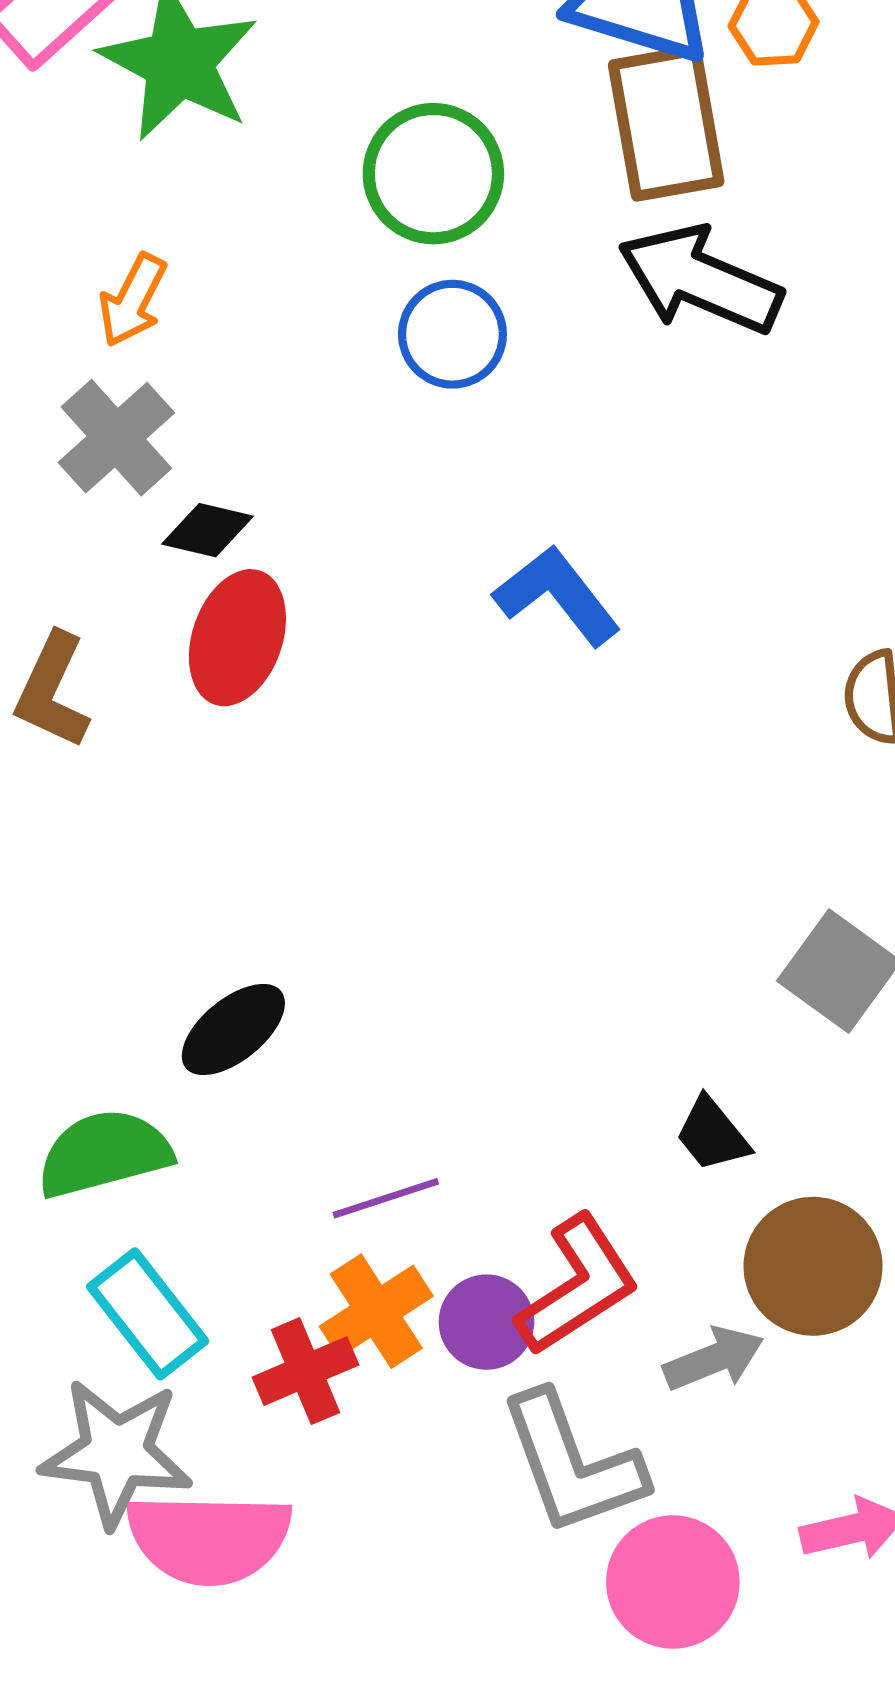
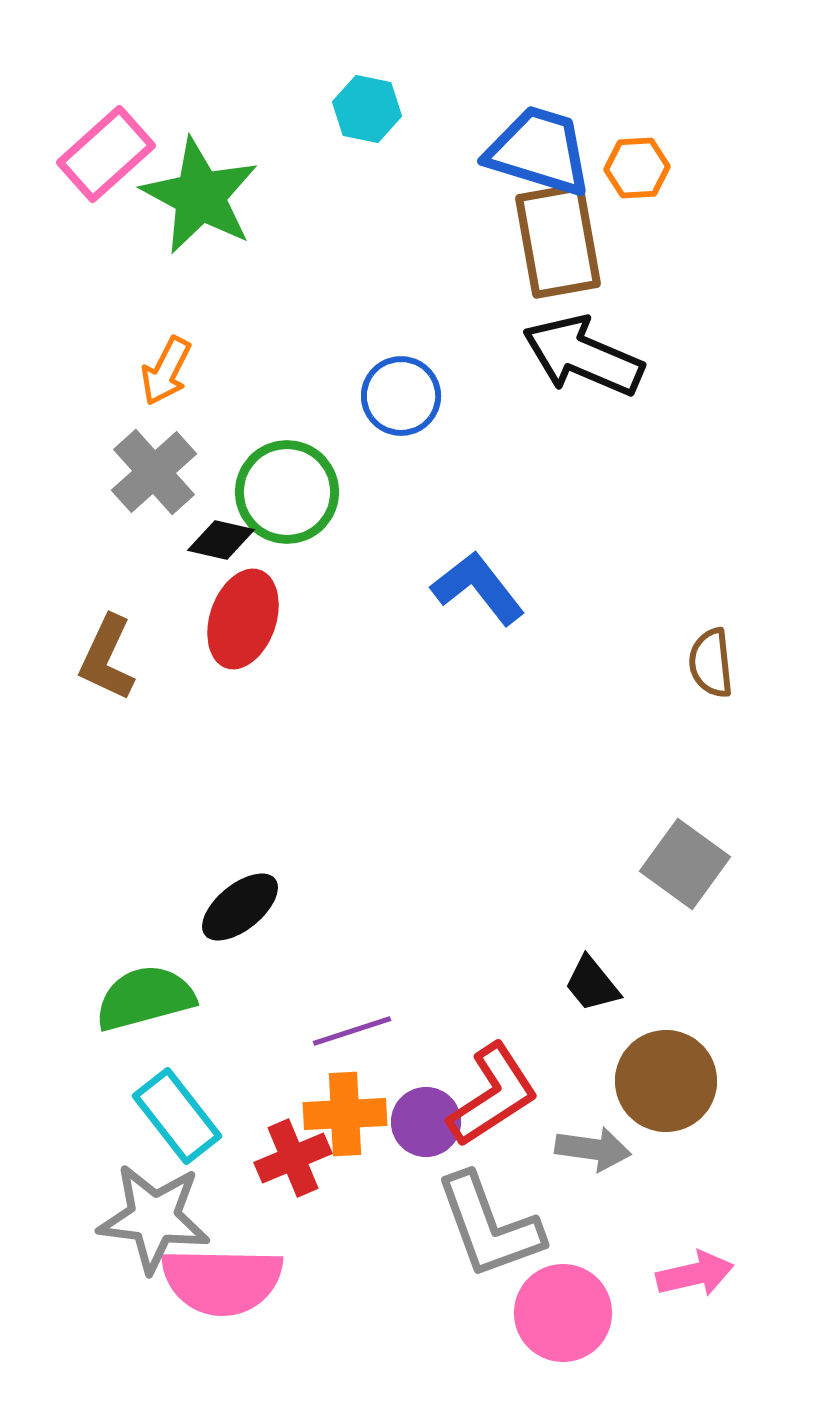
green circle: (433, 174) -> (287, 492), moved
orange cross: (376, 1311) -> (345, 1114), turned 30
gray arrow: (714, 1359) -> (593, 1149), turned 30

